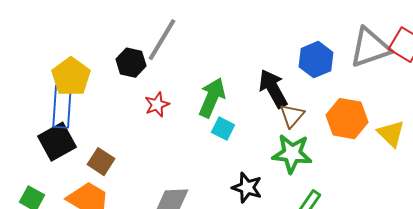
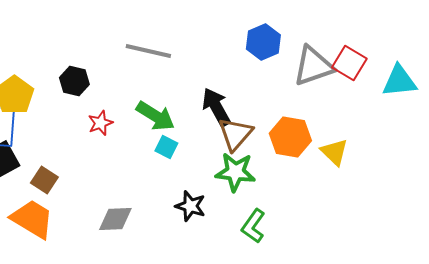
gray line: (162, 40) -> (148, 51), moved, turned 72
blue hexagon: (316, 60) -> (263, 42), moved
green arrow: (212, 98) -> (155, 116), turned 99
brown triangle: (292, 116) -> (235, 134), size x1.4

